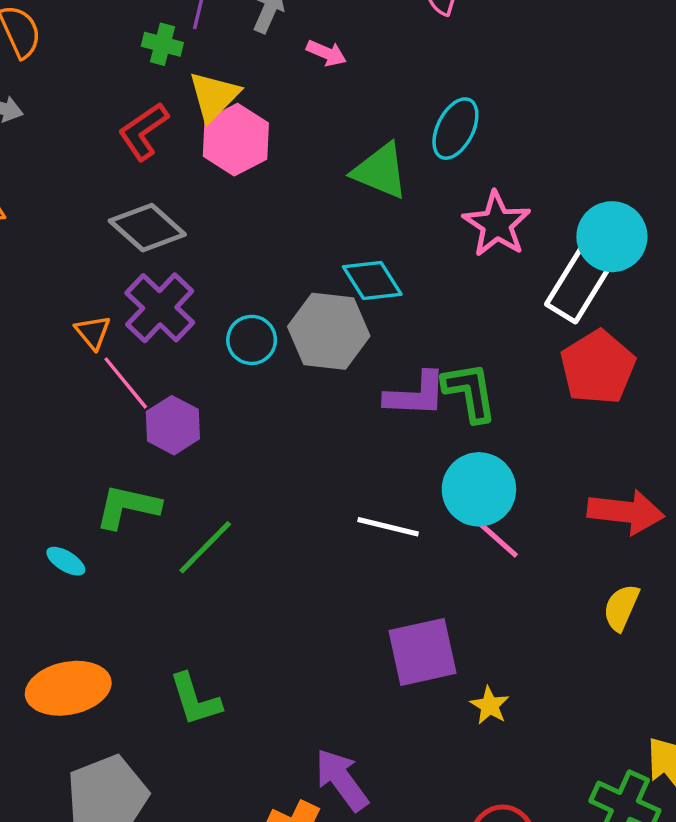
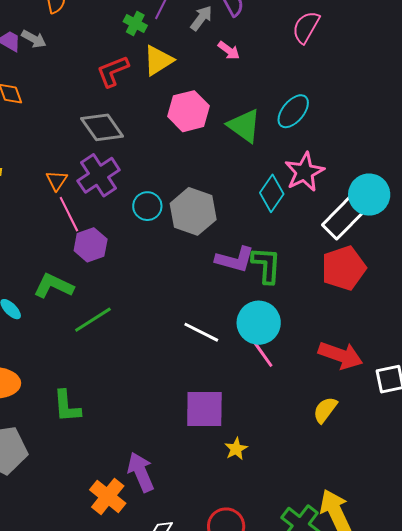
pink hexagon: (236, 140) -> (189, 111), moved
cyan diamond: (372, 281) -> (272, 193), moved, turned 54

